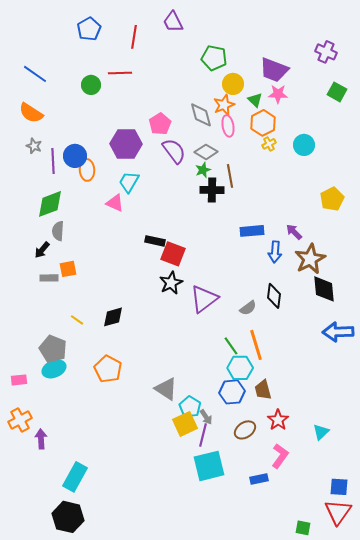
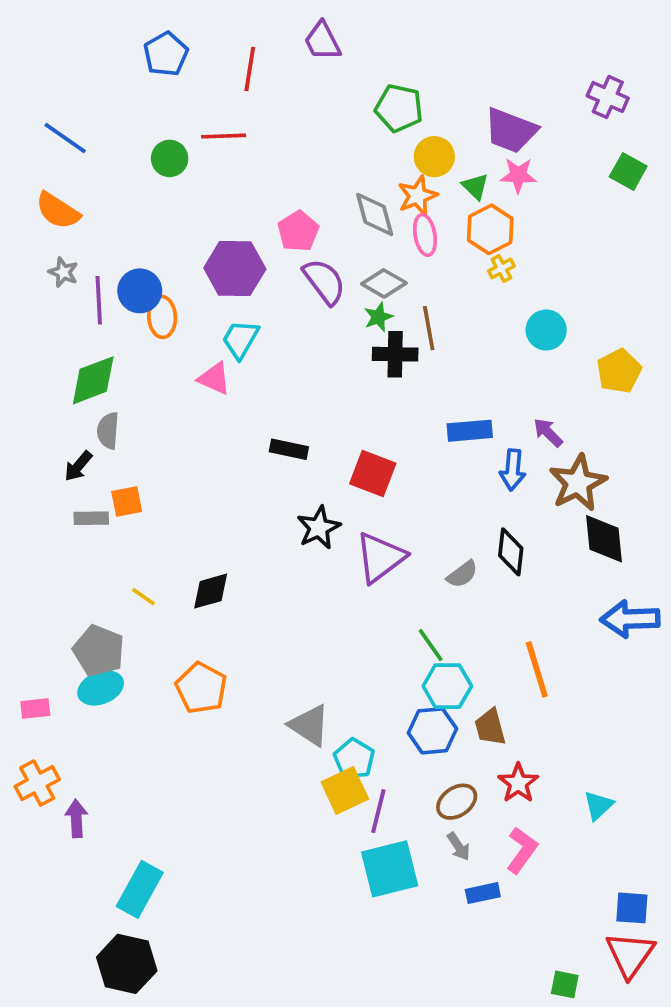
cyan circle: (304, 145) -> (546, 330), moved
red square: (173, 254) -> (373, 474), moved
orange line: (256, 345) -> (537, 669), moved
gray arrow: (206, 417) -> (459, 846), moved

